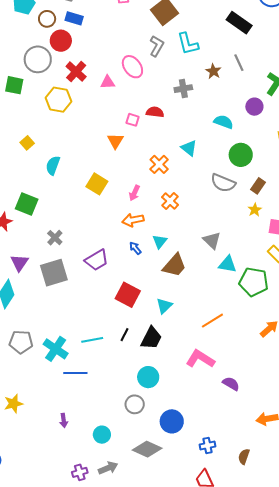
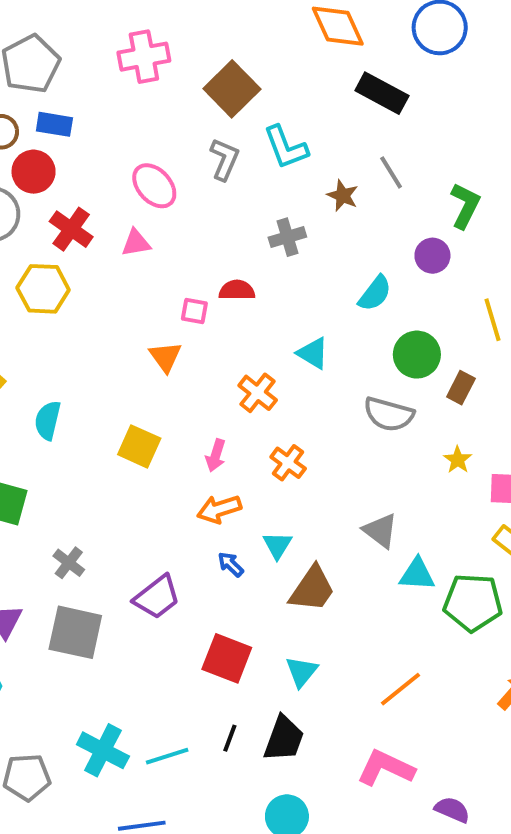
pink ellipse: (132, 67) -> (154, 186), moved
cyan semicircle: (224, 122) -> (375, 293), turned 114
brown rectangle: (258, 186) -> (461, 388), moved
gray square: (54, 273) -> (75, 632), turned 36
cyan cross: (56, 349) -> (103, 750), moved

